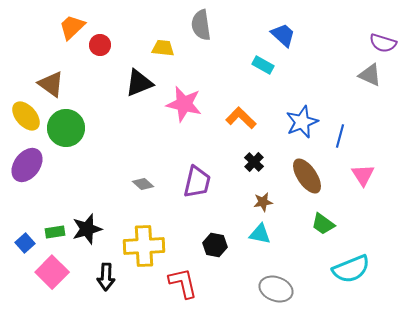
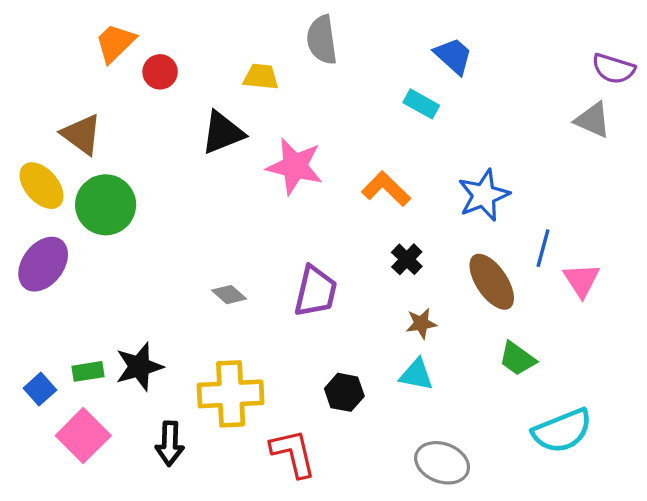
blue line: (340, 136) -> (543, 248), moved

